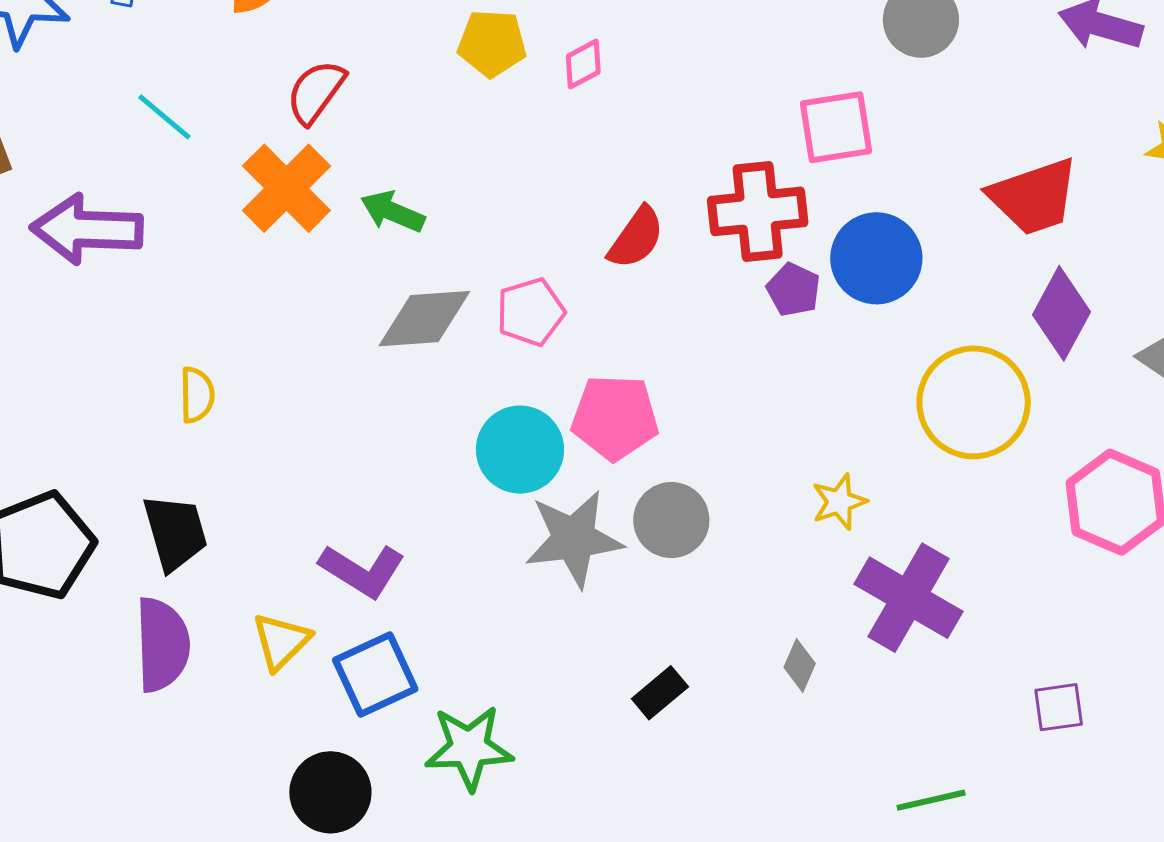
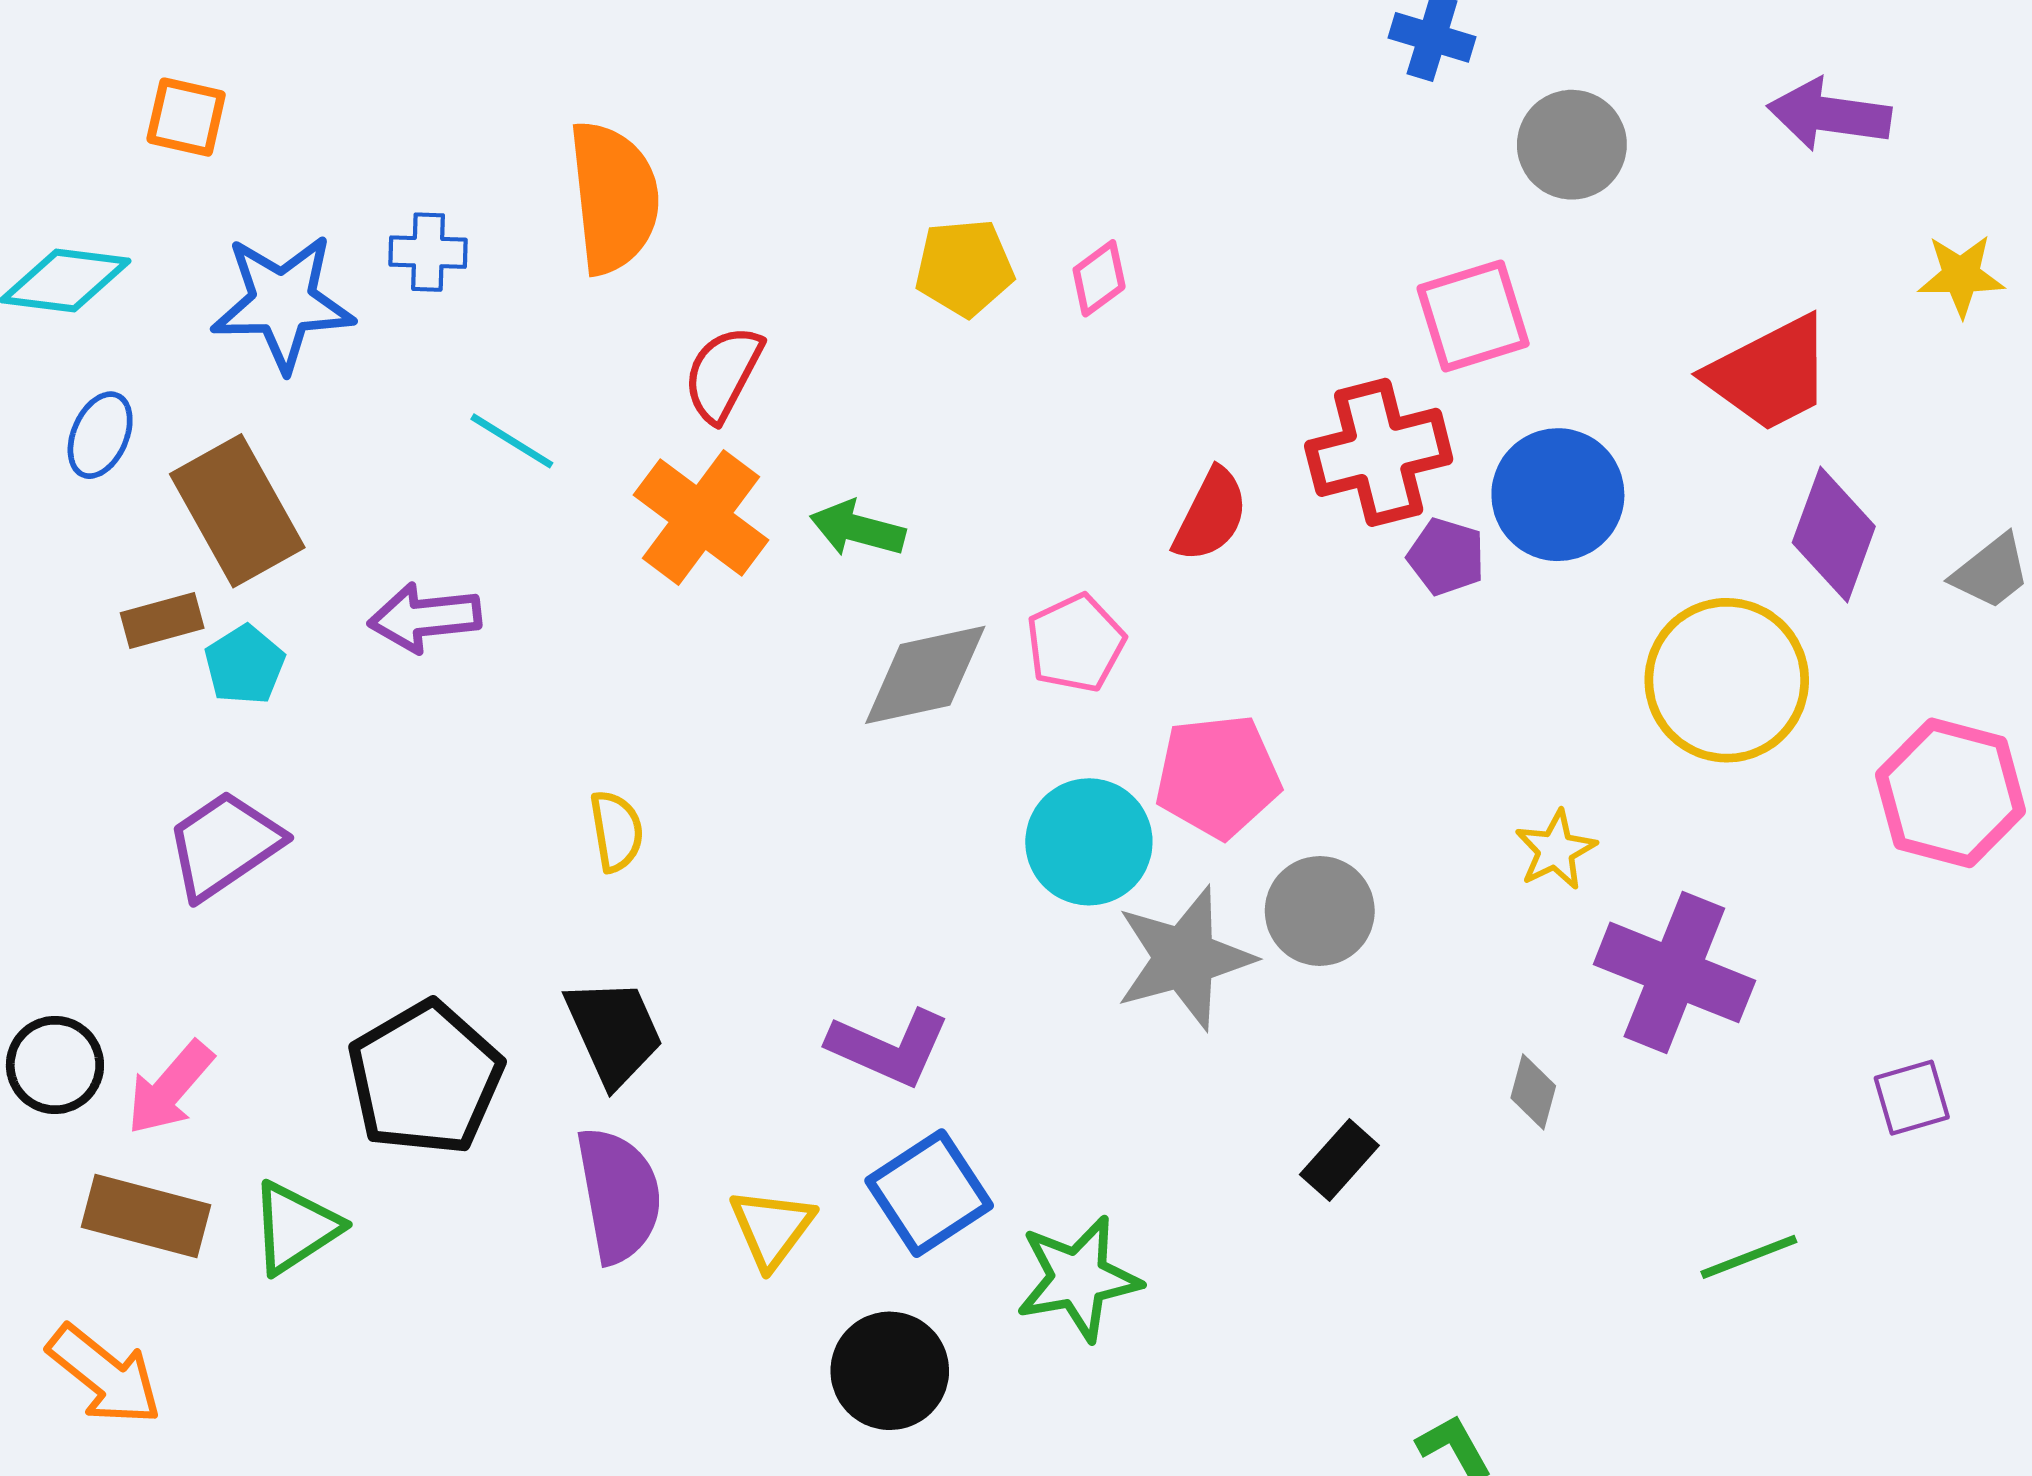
purple arrow: (87, 229) -> (425, 618), size x0.7
yellow triangle: (281, 641) -> (772, 1228), moved

